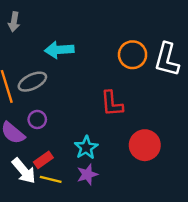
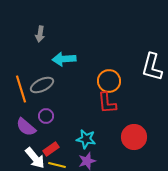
gray arrow: (14, 22) -> (40, 34), moved
orange circle: (133, 55) -> (109, 81), moved
cyan star: (86, 148) -> (86, 139), turned -30

